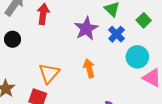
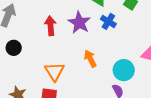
red arrow: (43, 14) -> (50, 26), moved
cyan circle: (137, 57) -> (124, 70), moved

